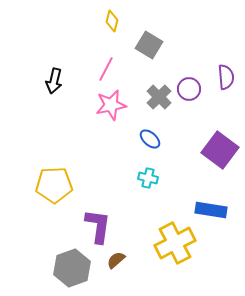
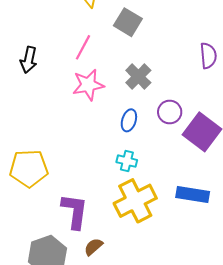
purple circle: (189, 89) -> (170, 112), moved
blue ellipse: (150, 139) -> (129, 120), turned 65
yellow cross: (175, 243) -> (135, 201), moved

